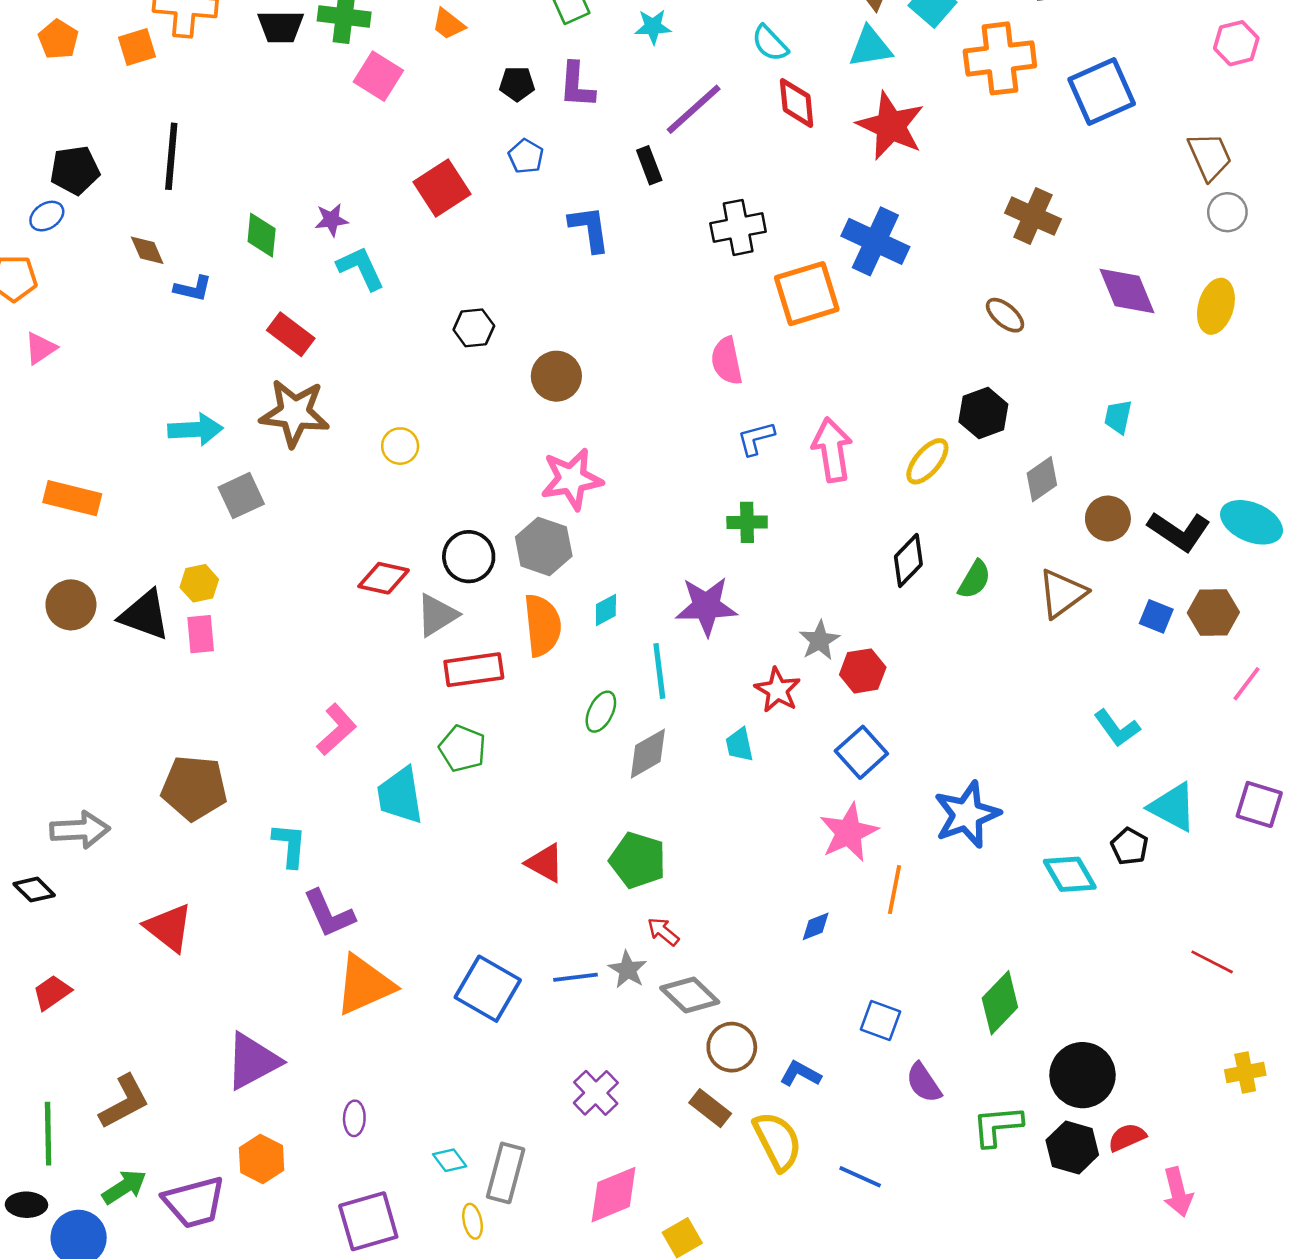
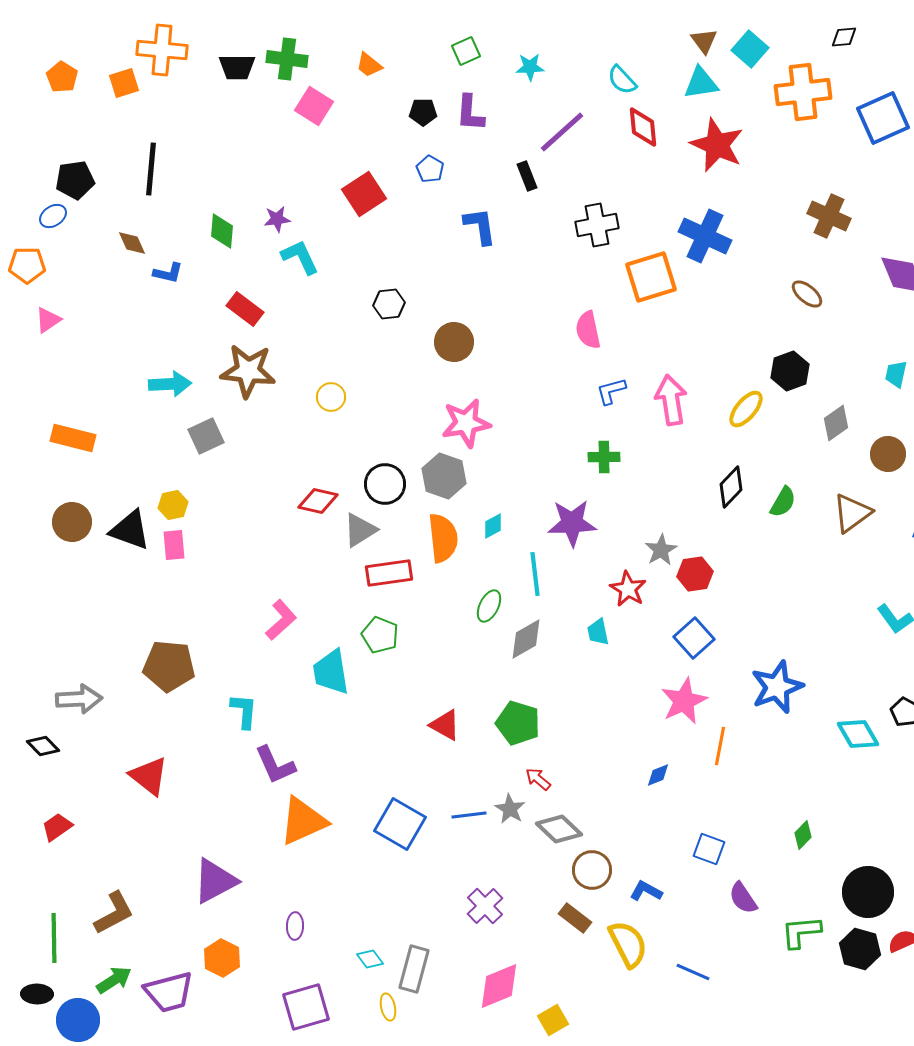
green diamond: (1000, 1003) -> (803, 835), size x0.6

